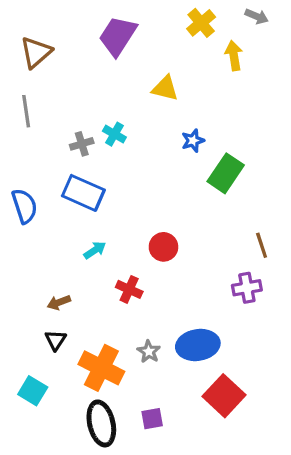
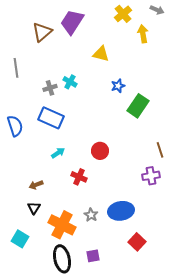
brown triangle: (36, 52) -> (42, 32), moved
red square: (224, 396) -> (137, 242), size x0.7

